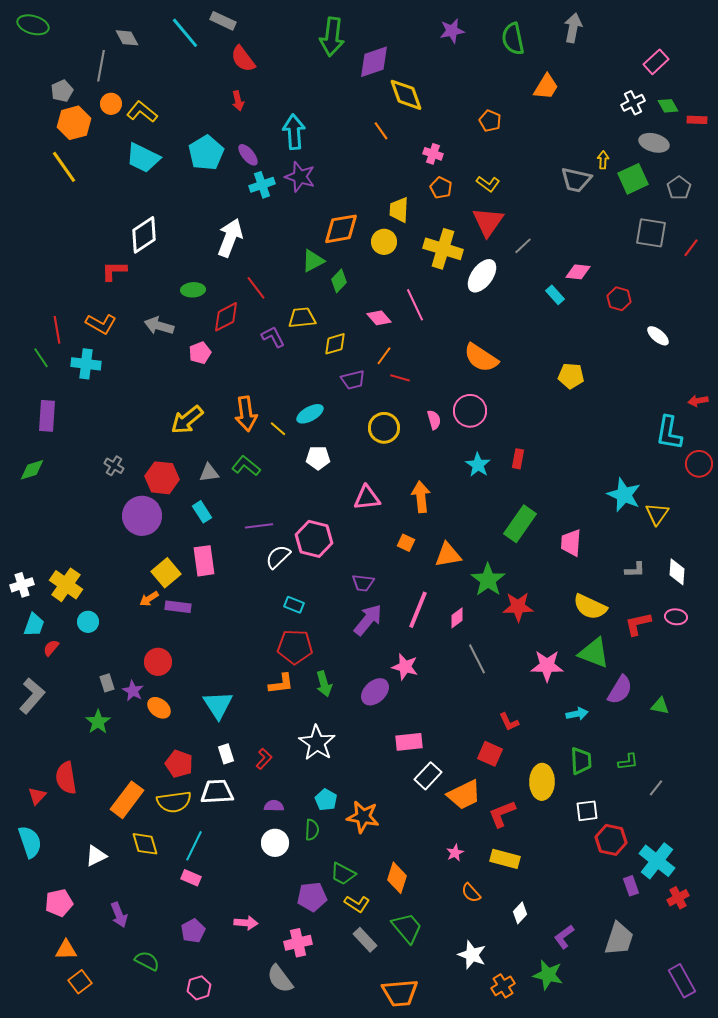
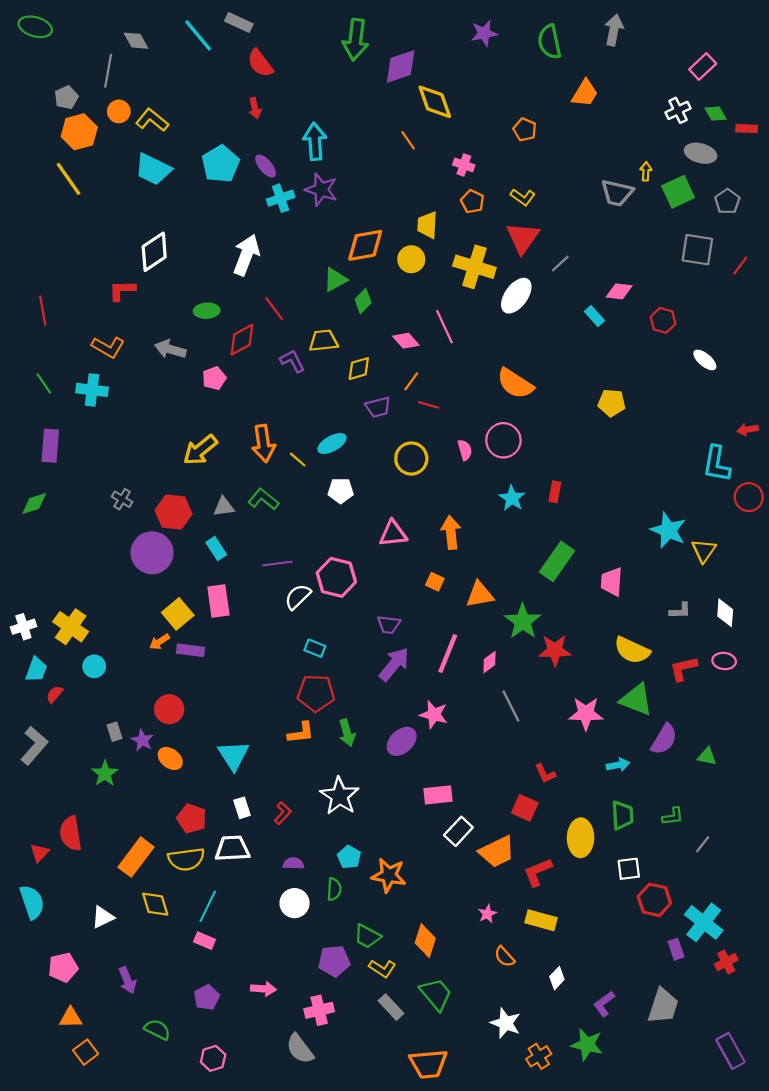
red line: (57, 330) -> (43, 311), moved

